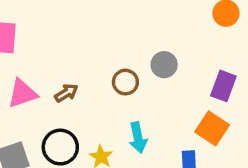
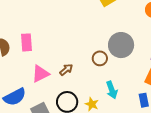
gray circle: (164, 65) -> (121, 45), size x1.6

